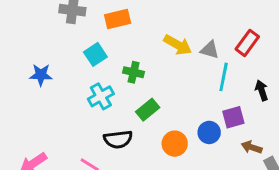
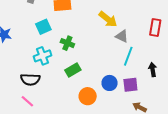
red rectangle: (247, 43) -> (155, 28), moved, turned -36
yellow arrow: (178, 45) -> (108, 19), moved
blue circle: (209, 132) -> (110, 83), moved
black semicircle: (118, 139) -> (30, 79), moved

